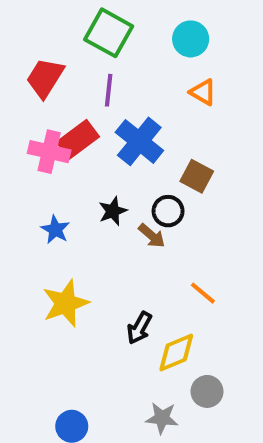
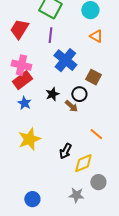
red rectangle: (78, 139) -> (22, 80), moved

